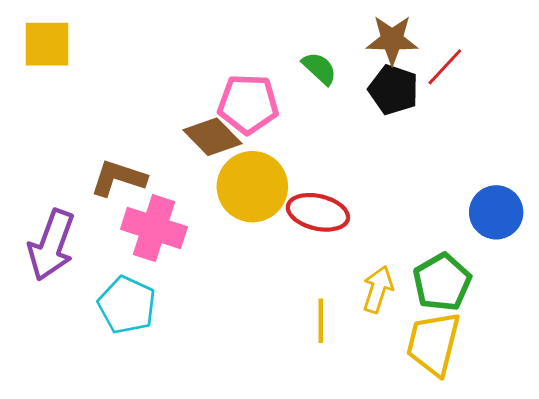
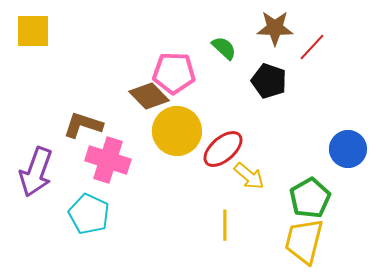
black pentagon: (394, 90) -> (269, 81), moved
red ellipse: (318, 212) -> (223, 149), turned -54
yellow arrow: (378, 289) -> (249, 176), moved, turned 112

